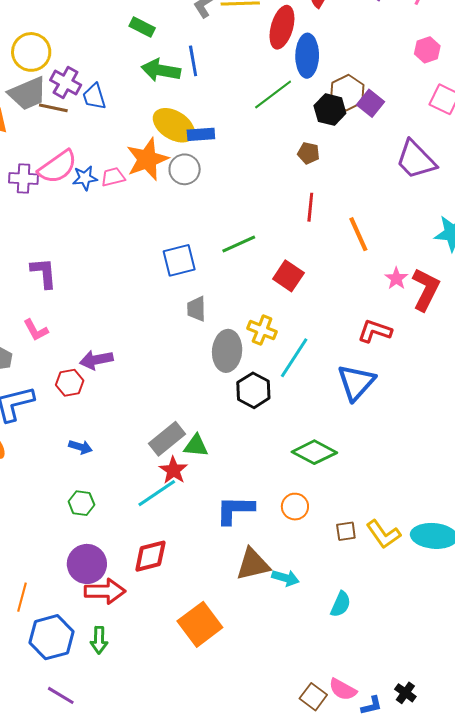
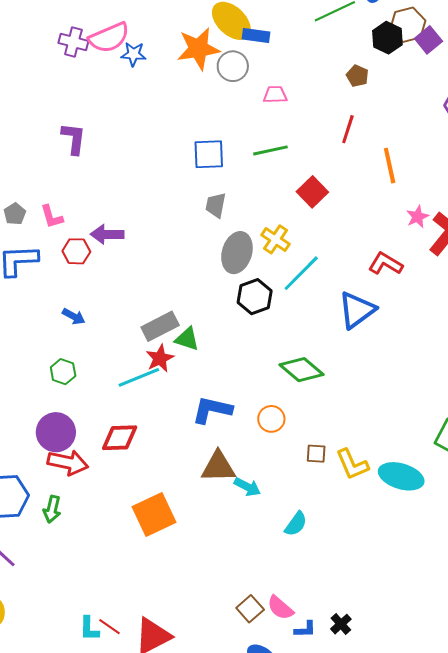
pink trapezoid: (113, 177) -> (275, 95), moved
pink L-shape: (36, 330) -> (52, 217), moved

